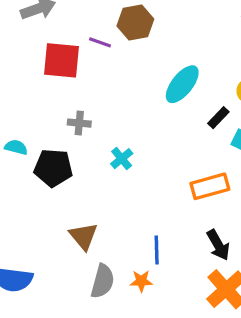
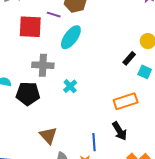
cyan ellipse: (182, 84) -> (71, 37), moved
gray cross: (79, 123) -> (43, 65), size x1.5
black arrow: (218, 245) -> (120, 131), moved

